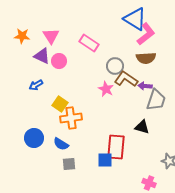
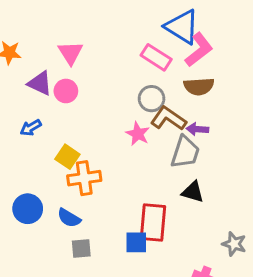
pink triangle: (51, 36) -> (70, 53), moved
pink rectangle: (89, 43) -> (156, 57), moved
gray trapezoid: (156, 100) -> (185, 152), moved

